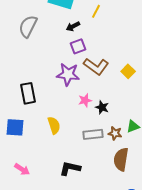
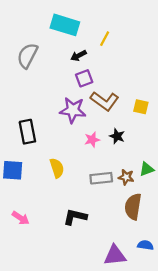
yellow square: (128, 71) -> (141, 107), turned -32
black star: (102, 107) -> (117, 136), moved

